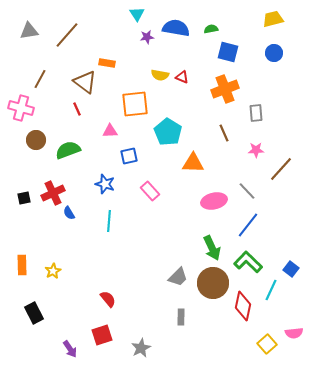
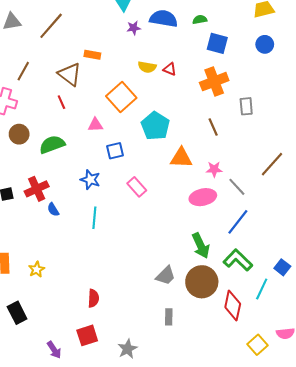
orange square: (135, 104) -> (121, 97), turned -36
pink star: (256, 150) -> (214, 169), moved
red semicircle: (108, 299) -> (93, 298), turned 42

